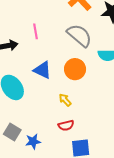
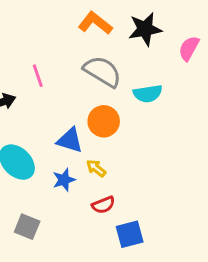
blue triangle: (42, 70) -> (70, 140), moved
blue star: (33, 141) -> (64, 180), moved

